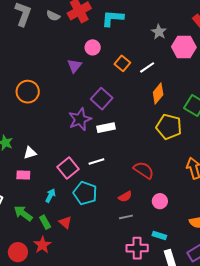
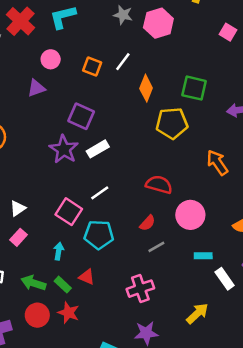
purple triangle: (74, 66) -> (36, 88), turned 49
pink rectangle: (23, 175) -> (19, 237), turned -32
pink circle: (160, 201) -> (190, 215), size x1.5
pink cross: (137, 248) -> (140, 289), moved
red circle: (18, 252) -> (37, 315), moved

